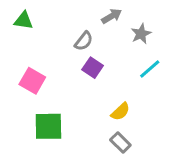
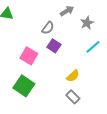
pink square: (32, 81) -> (29, 56), moved
green square: (48, 126) -> (24, 86), turned 35

